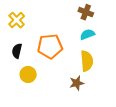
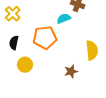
cyan semicircle: (87, 34) -> (64, 18), moved
yellow semicircle: (87, 61) -> (92, 50), moved

